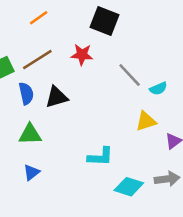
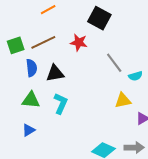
cyan L-shape: (100, 157) -> (61, 103), moved, turned -75

